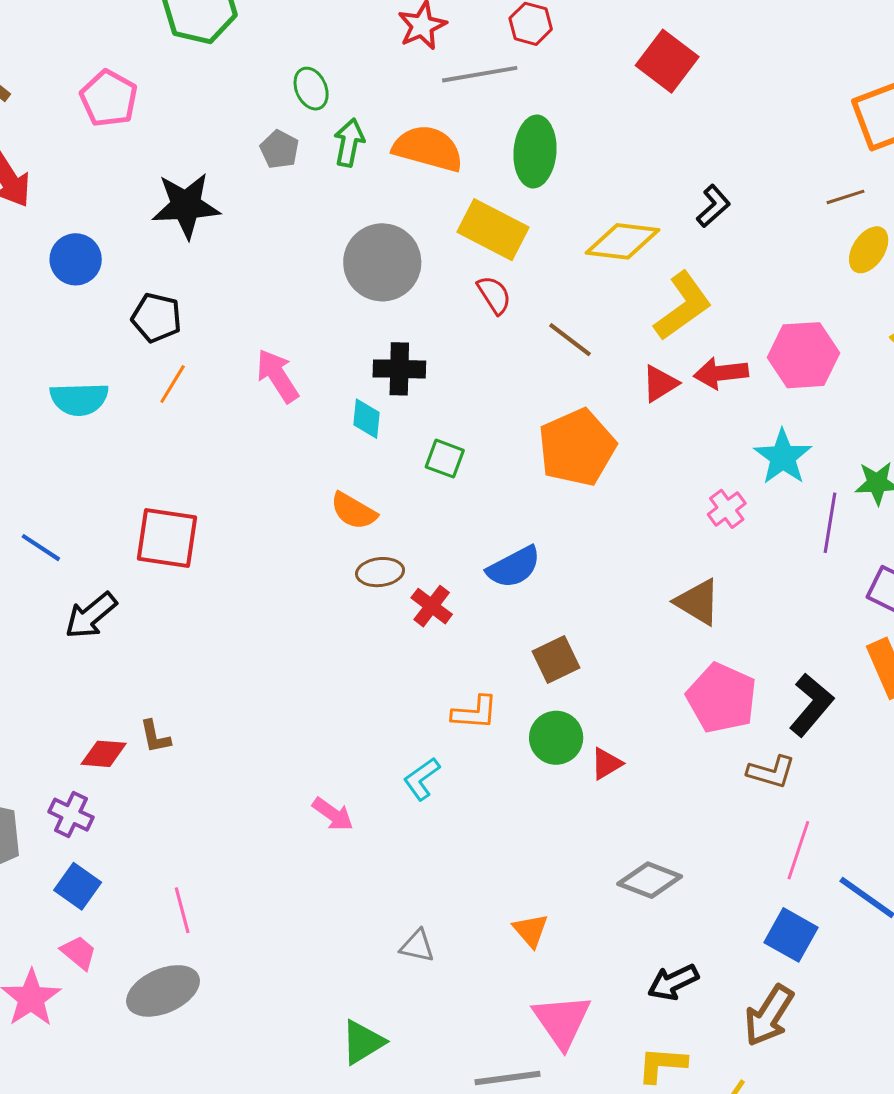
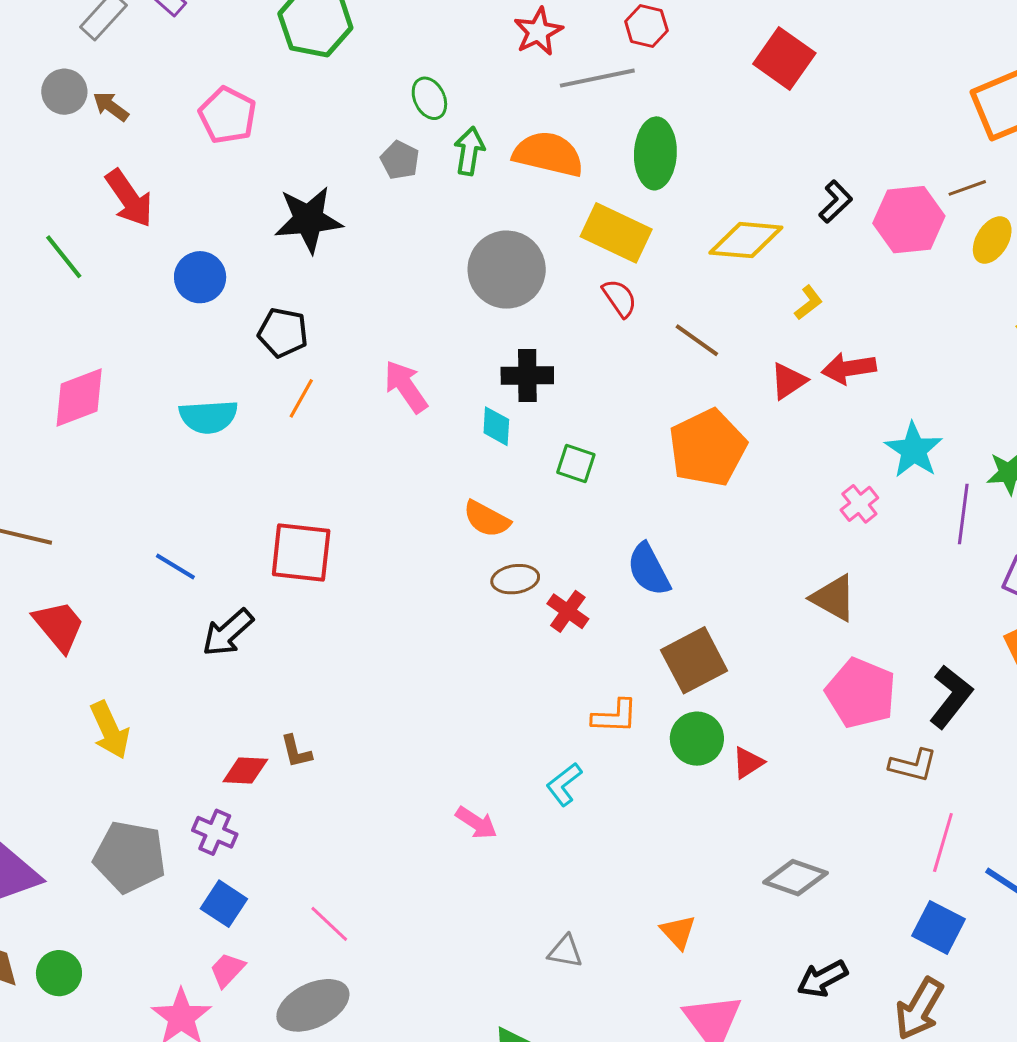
yellow L-shape: (683, 306) -> (809, 303), size x0.5
pink hexagon: (803, 355) -> (909, 220), moved
blue semicircle: (514, 567) -> (649, 569), turned 92
brown square: (556, 660) -> (694, 660), size x1.4
pink line: (182, 910) -> (329, 924), turned -30
pink trapezoid: (79, 953) -> (227, 970), turned -84

